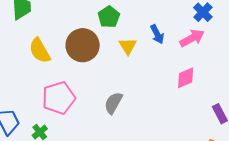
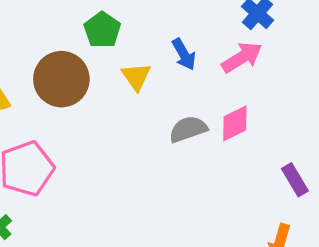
gray semicircle: (113, 103) -> (188, 129), moved, turned 45

